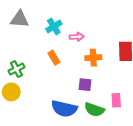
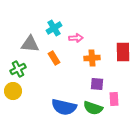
gray triangle: (20, 19) -> (30, 44), moved
purple square: (85, 85) -> (97, 84), moved

